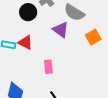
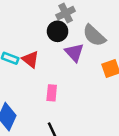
black circle: (28, 12) -> (58, 31), moved

